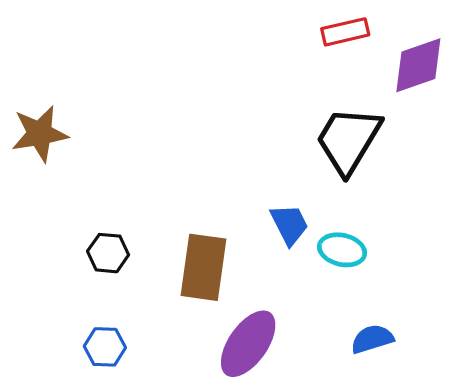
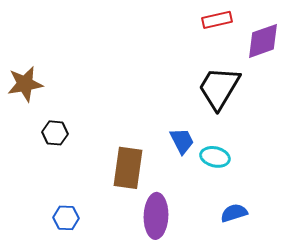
black hexagon: (108, 253) -> (55, 133), moved
purple ellipse: (248, 344) -> (156, 216), turned -33

